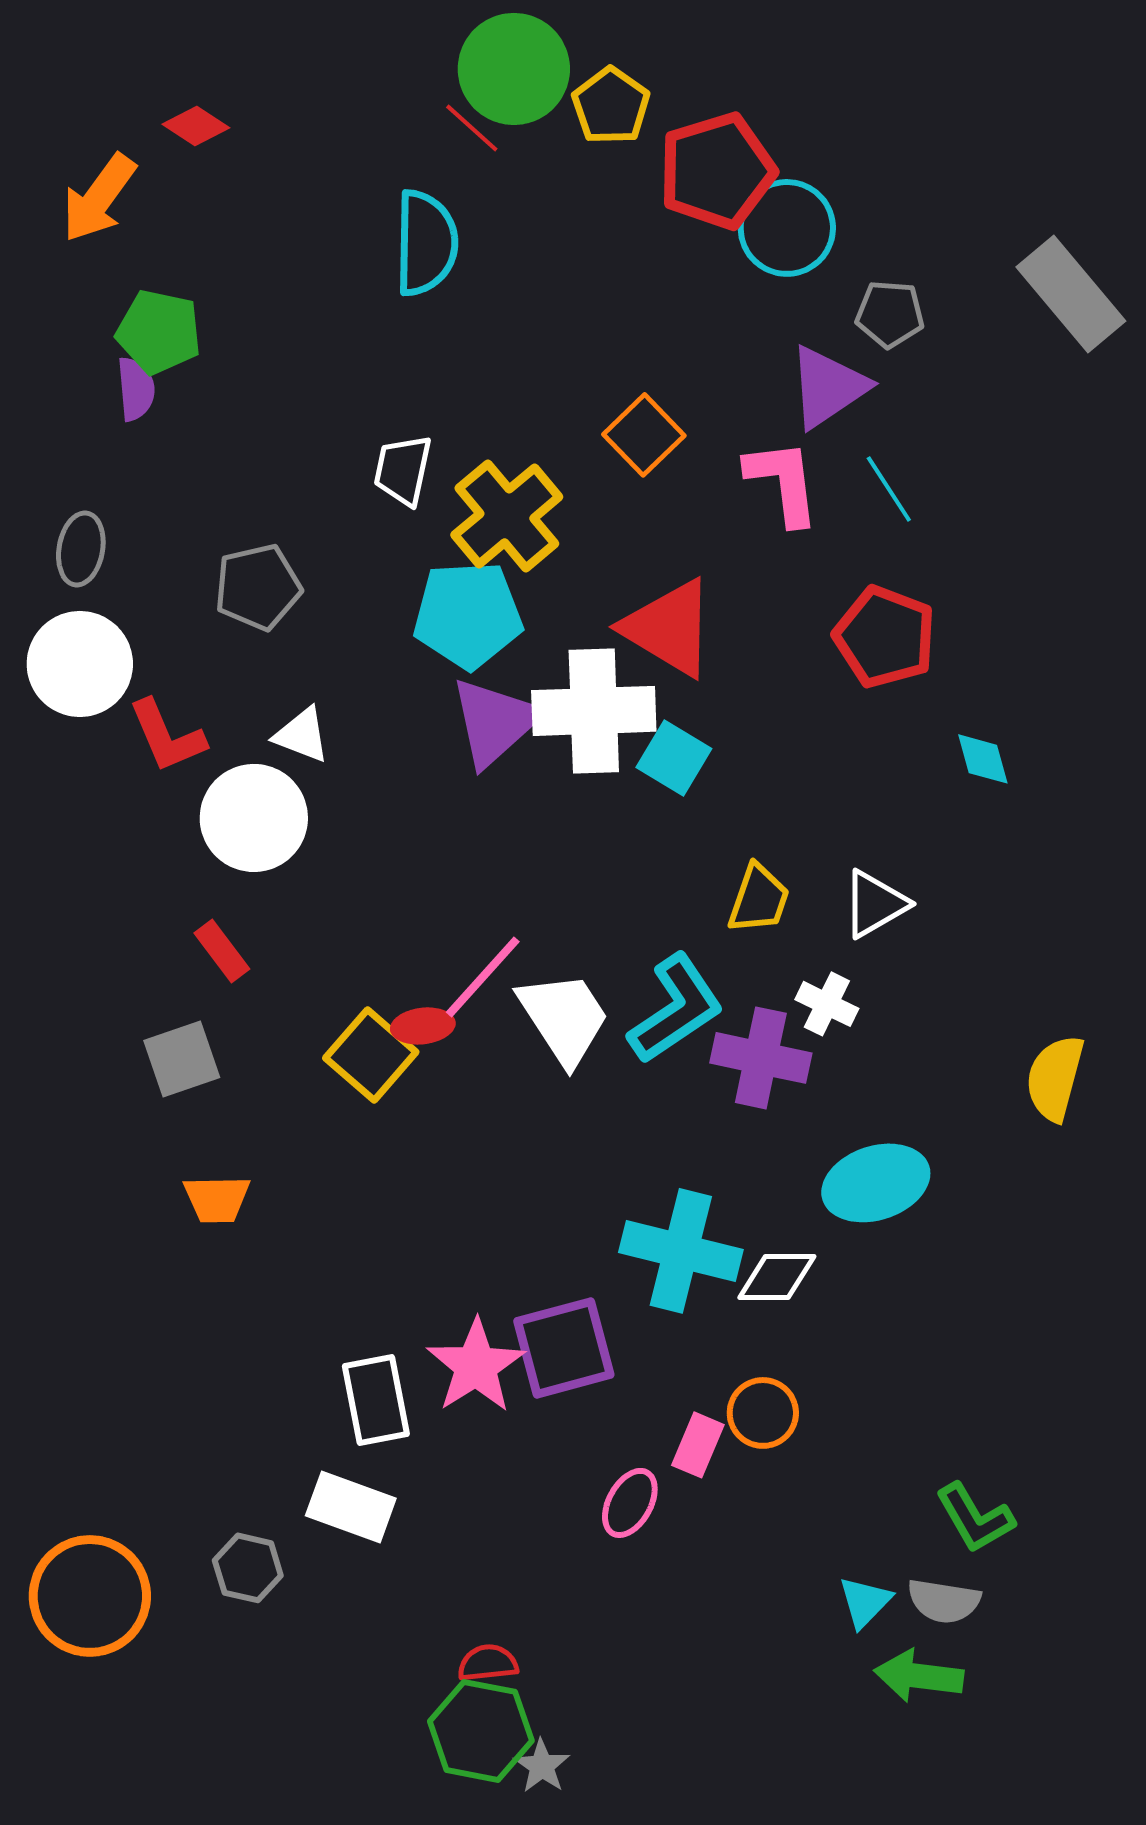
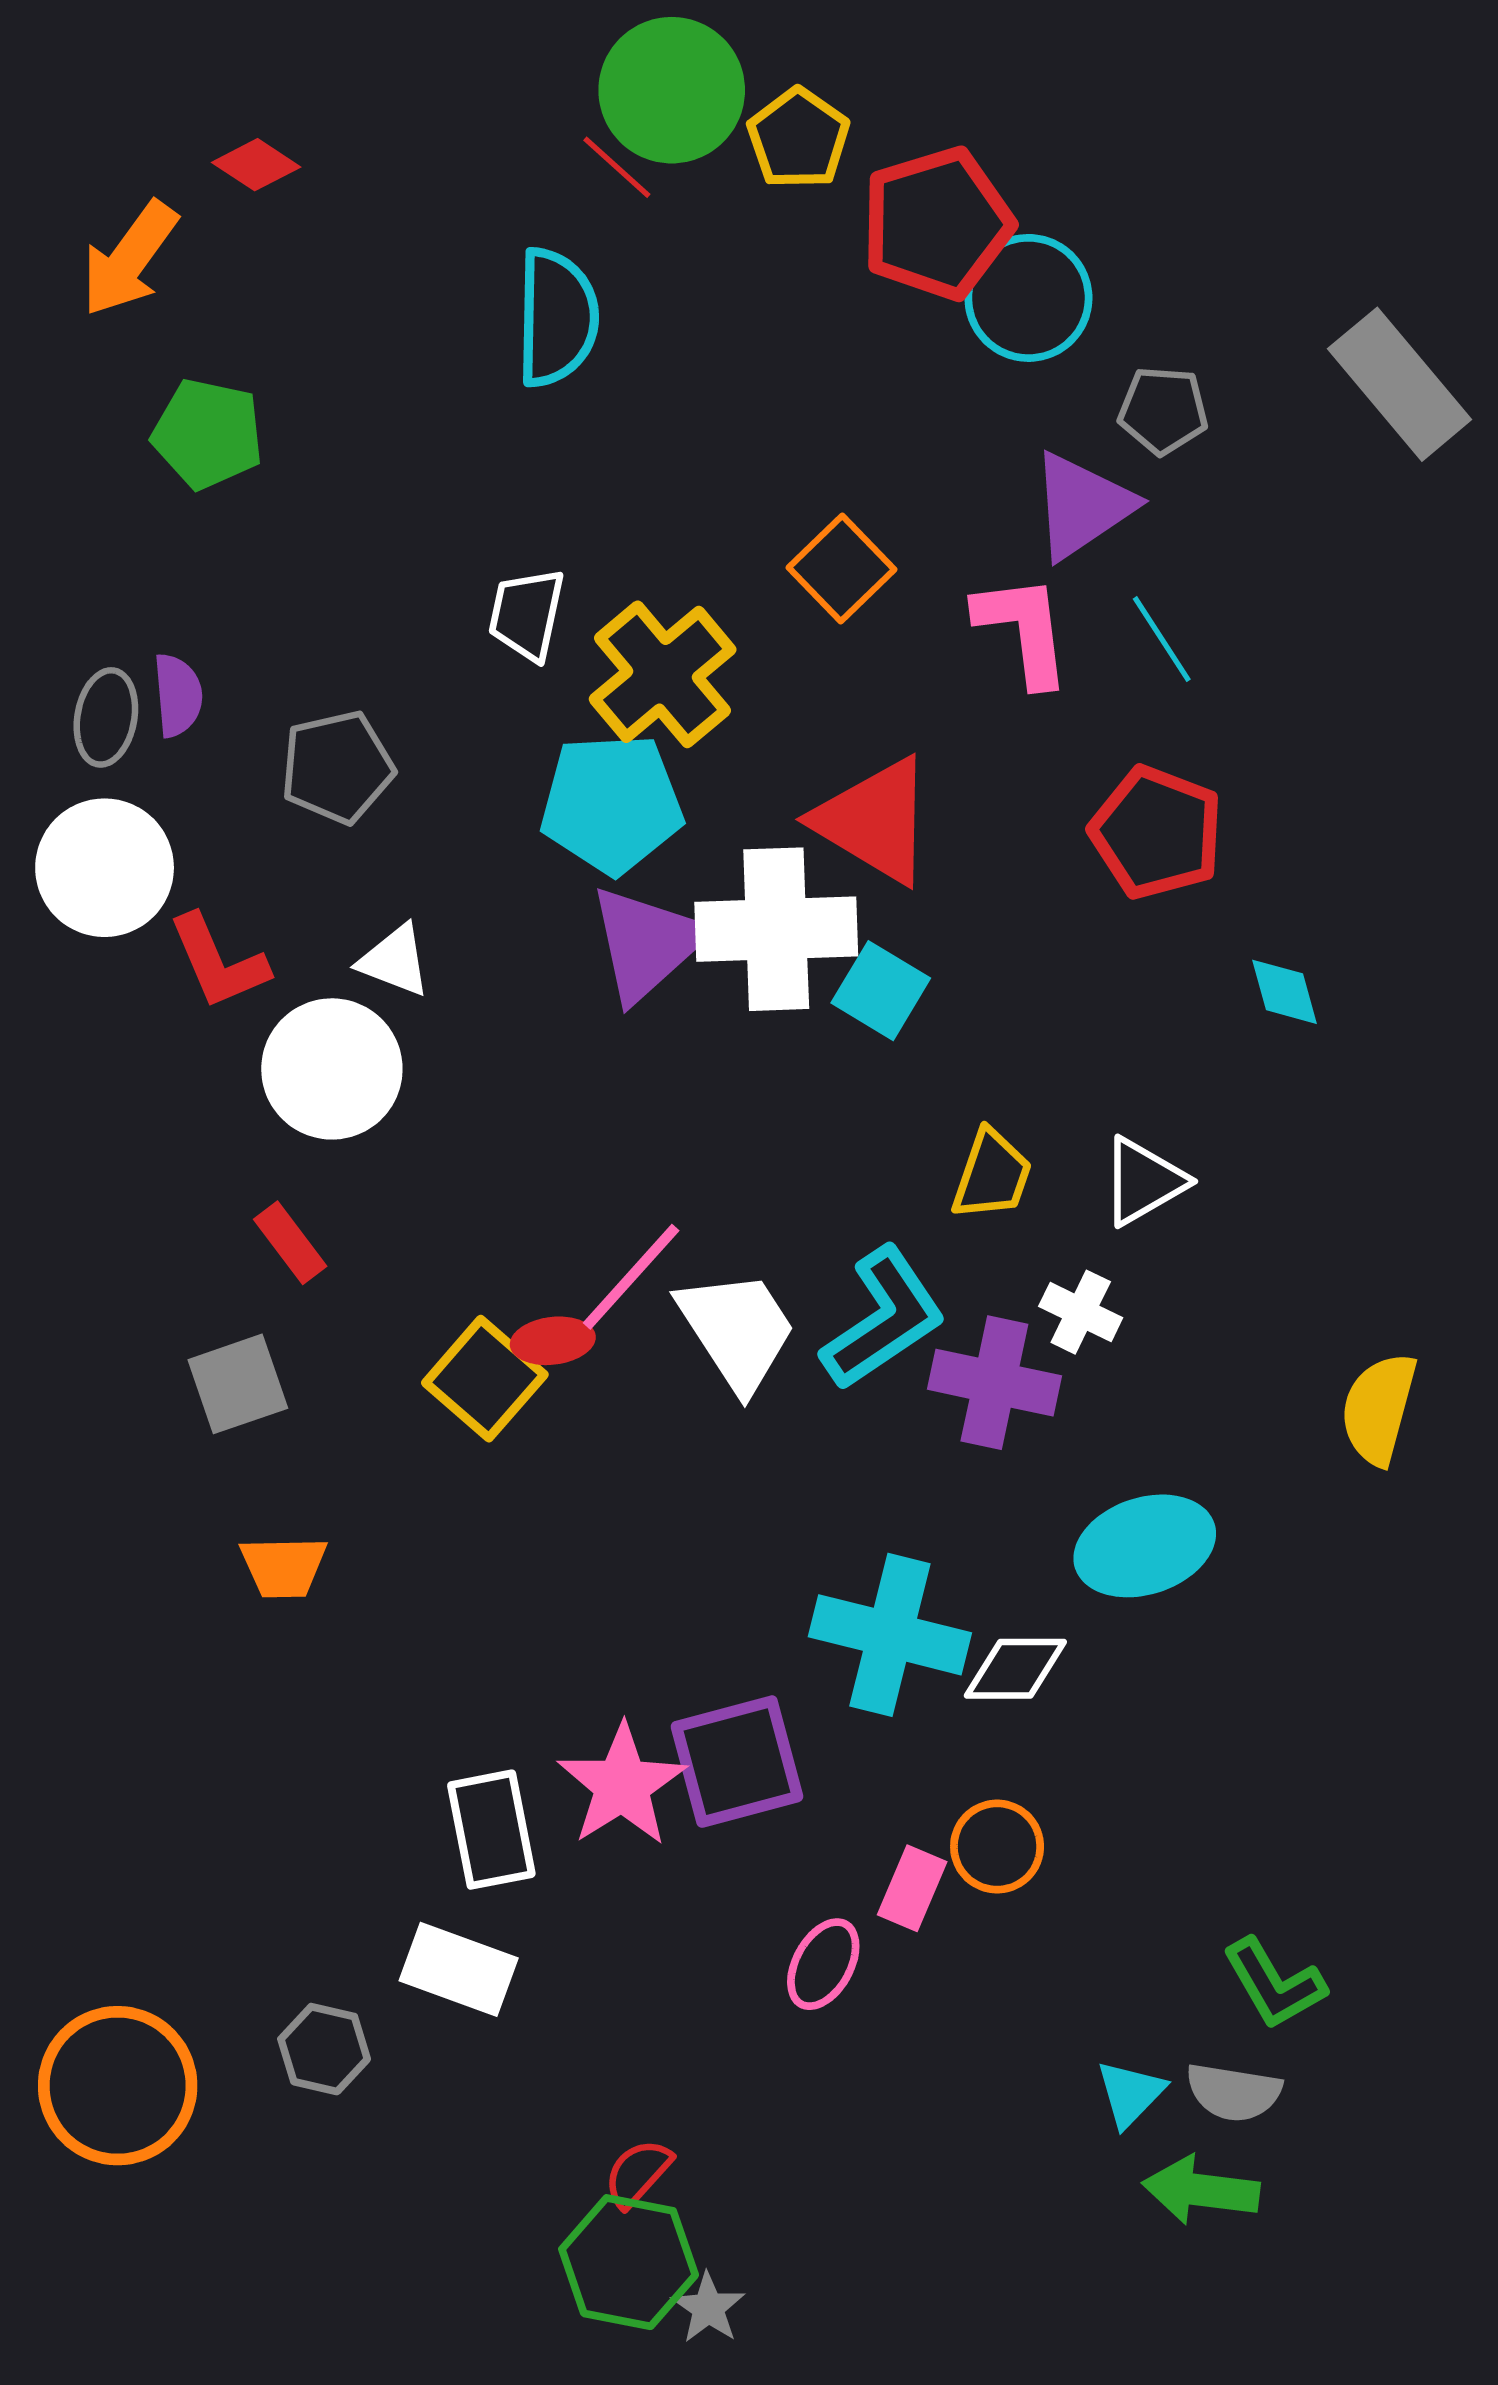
purple semicircle: (136, 389) -> (178, 695), moved
red semicircle: (488, 1663) -> (638, 2173), turned -42

